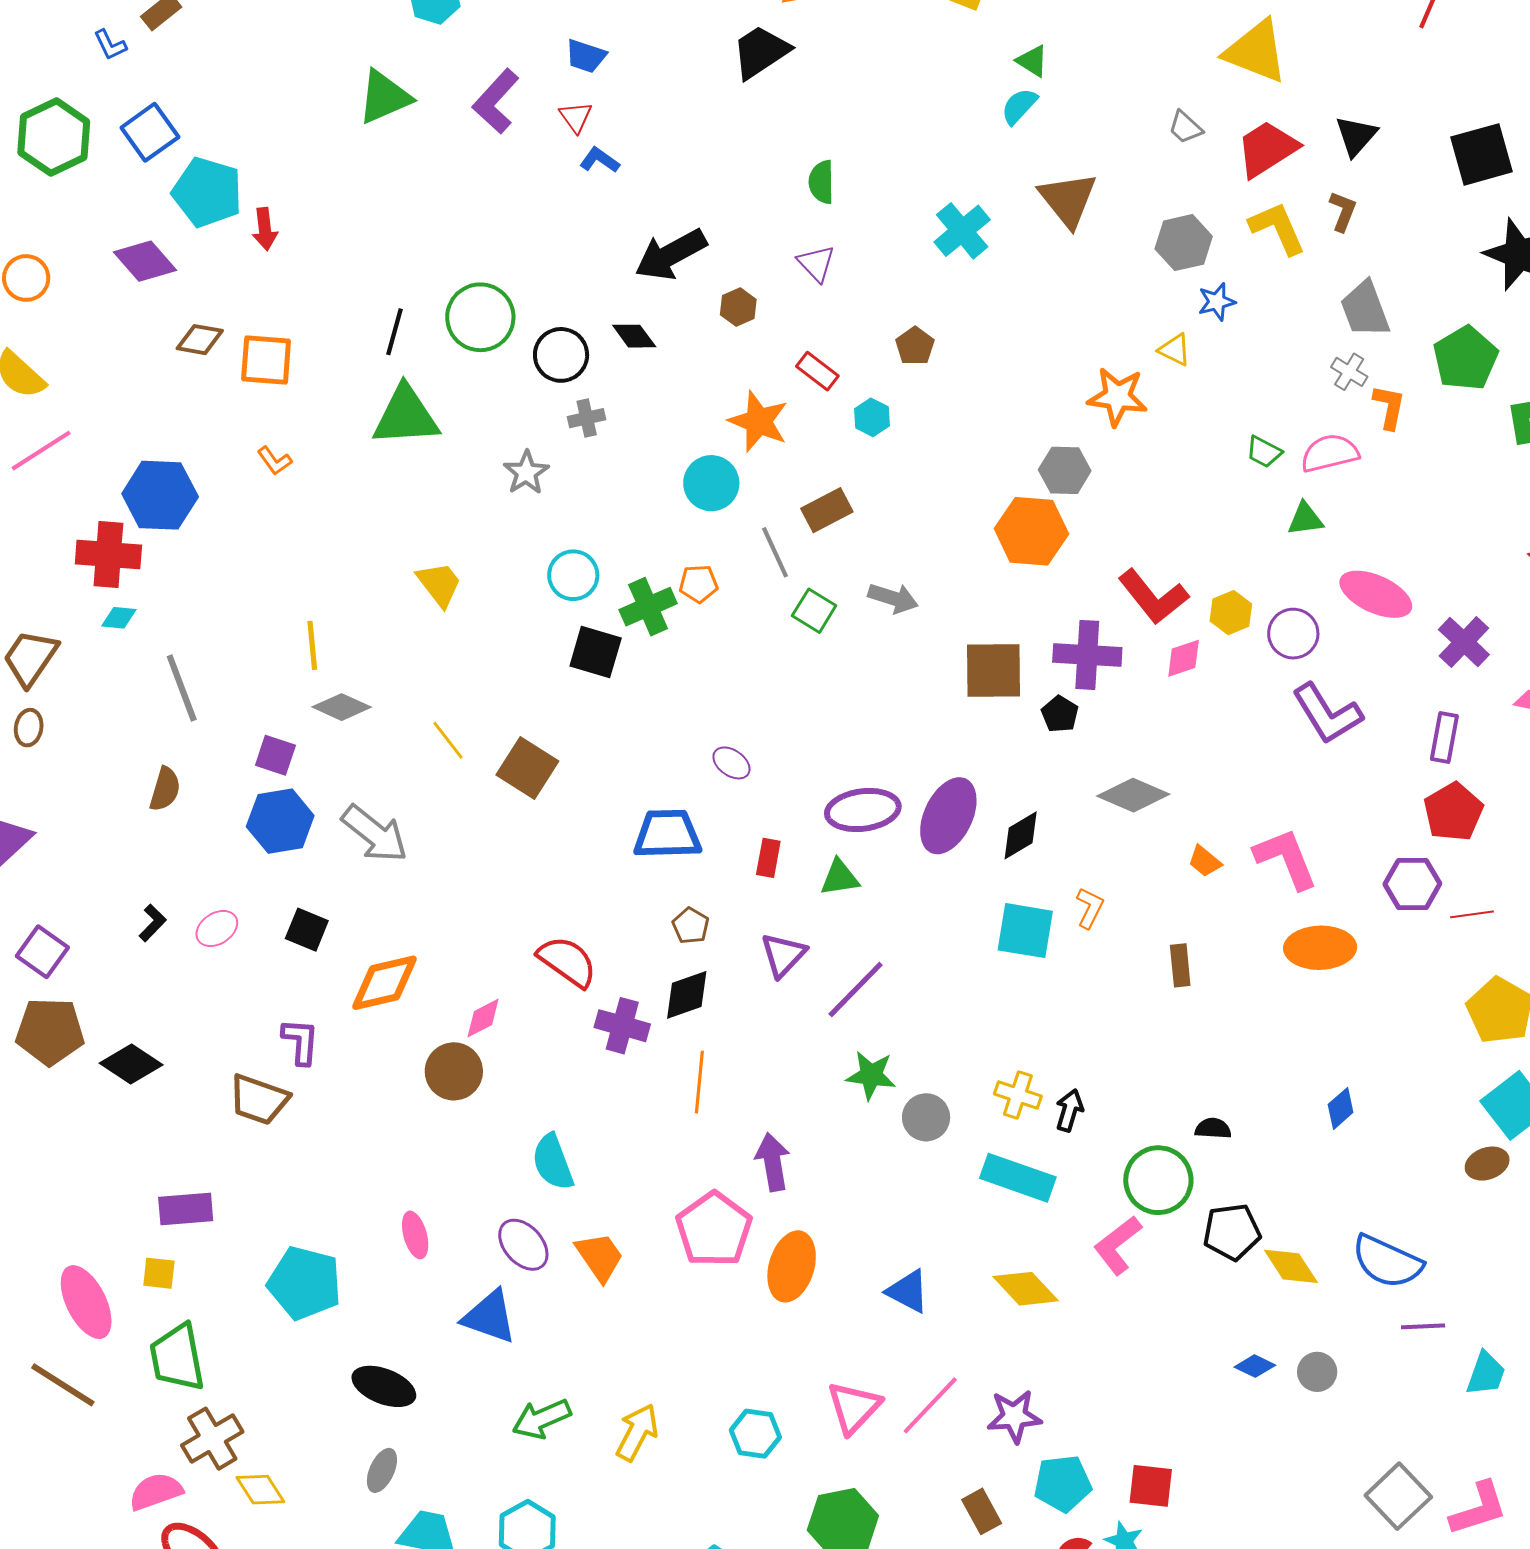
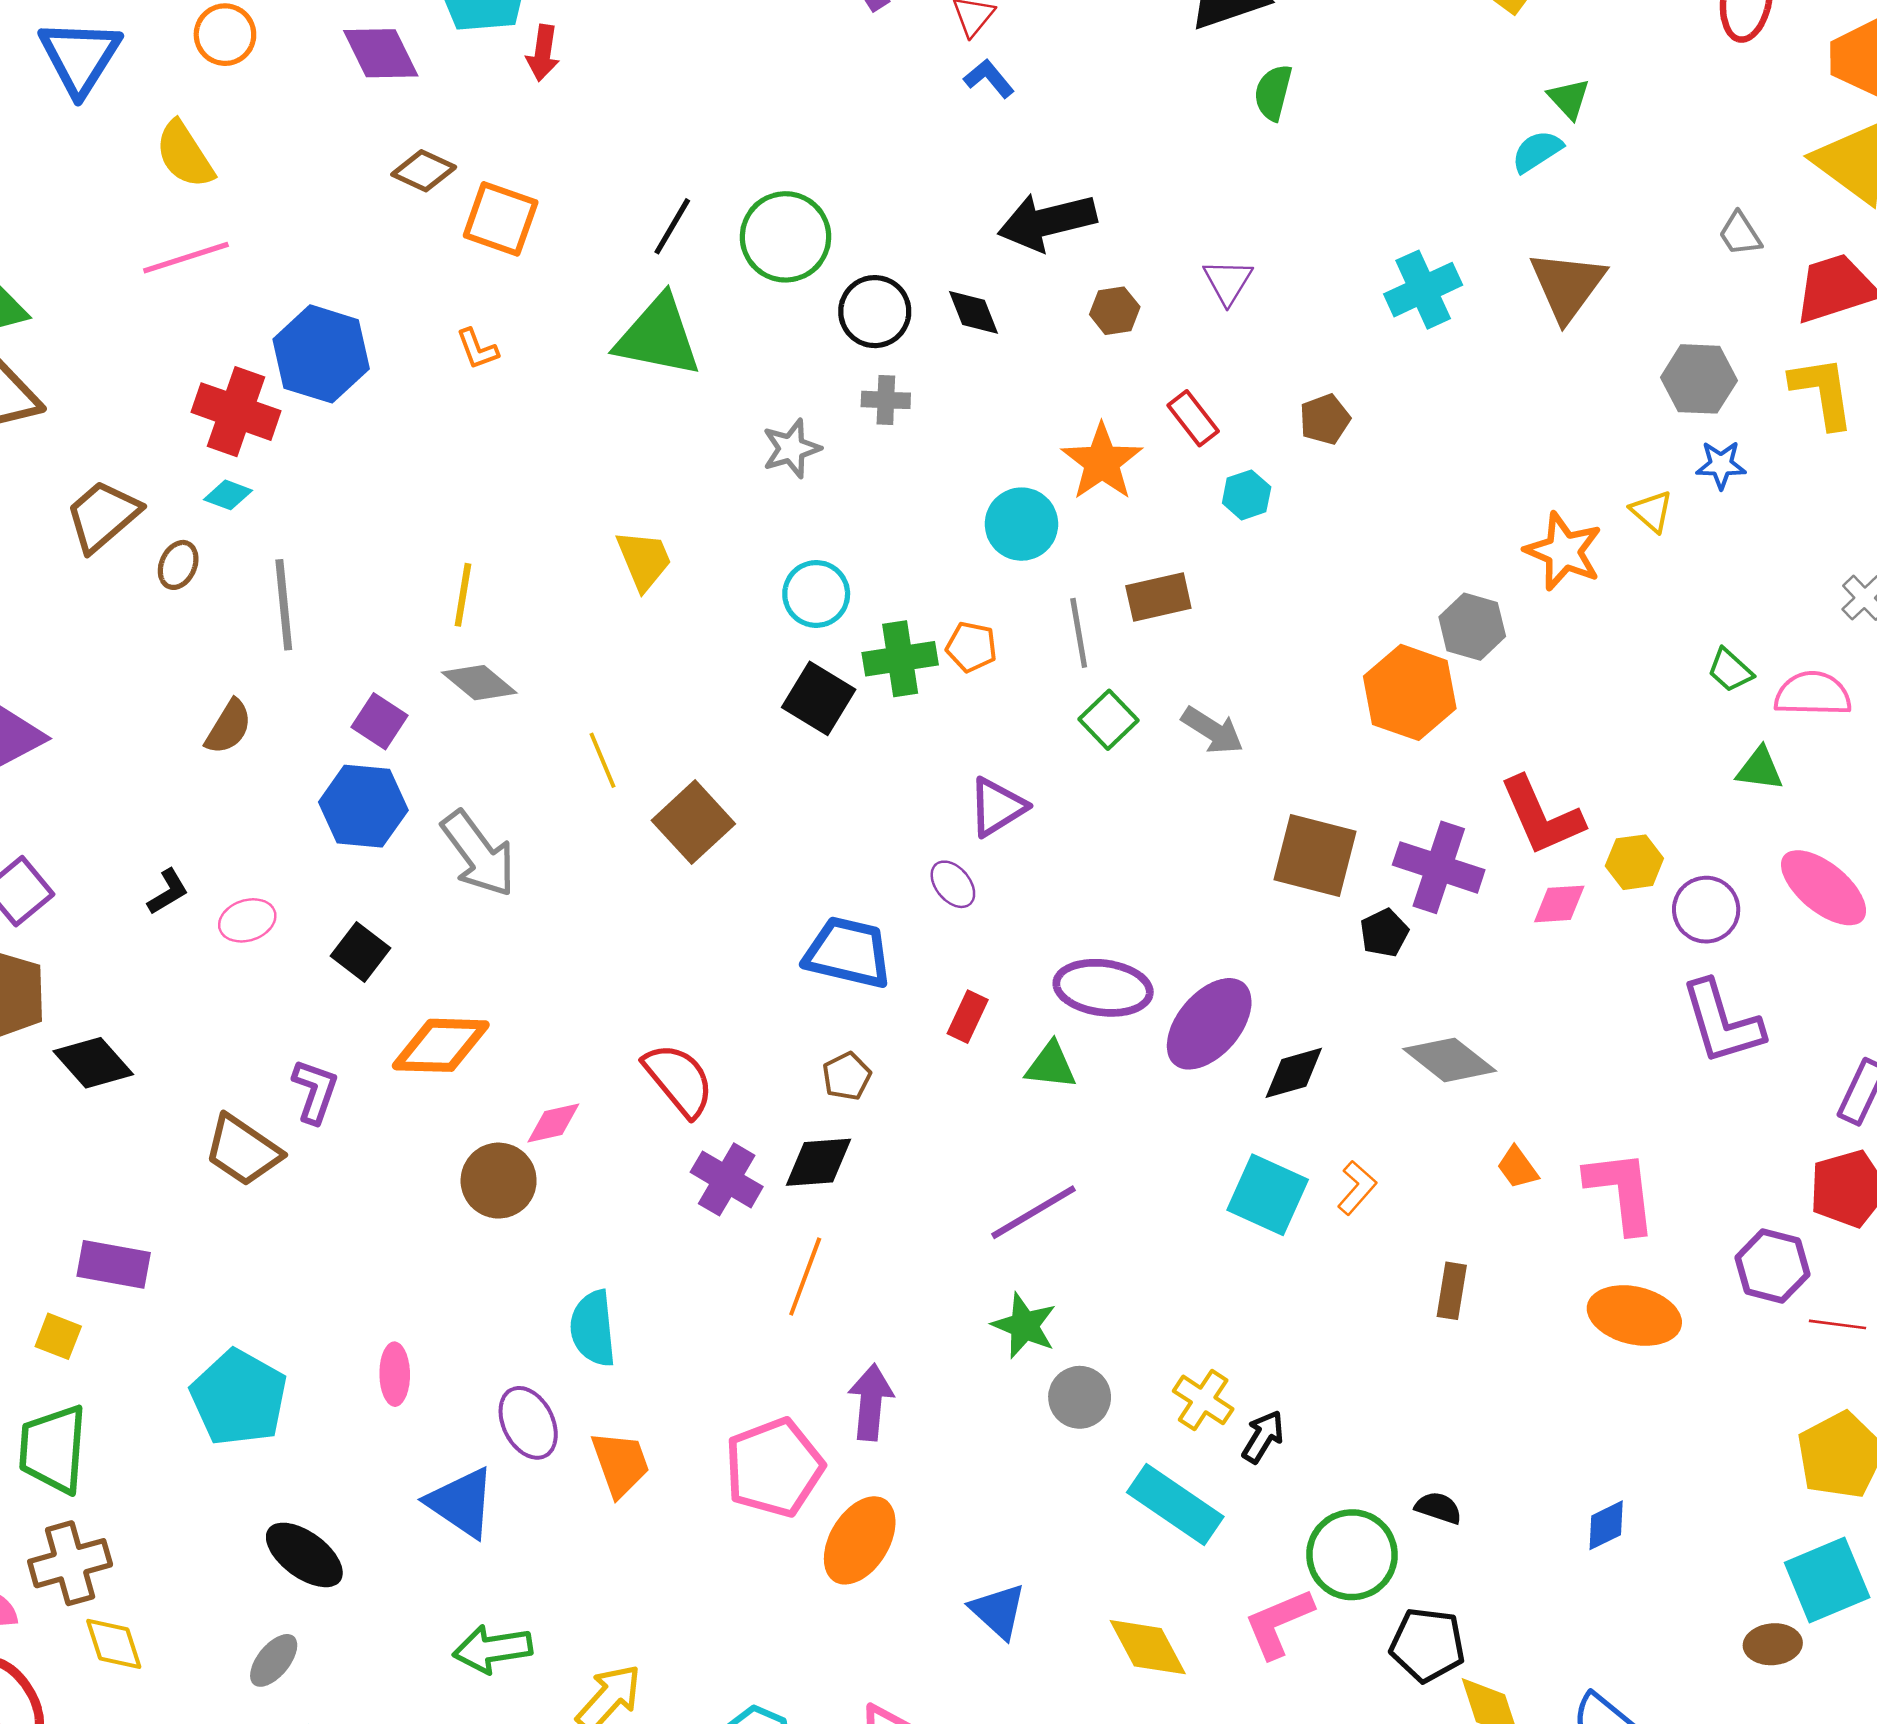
green semicircle: (821, 182) -> (1273, 92), moved
brown ellipse: (29, 728) -> (178, 565), moved
purple triangle: (783, 955) -> (997, 807), moved

